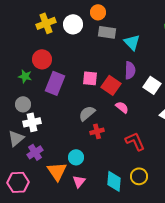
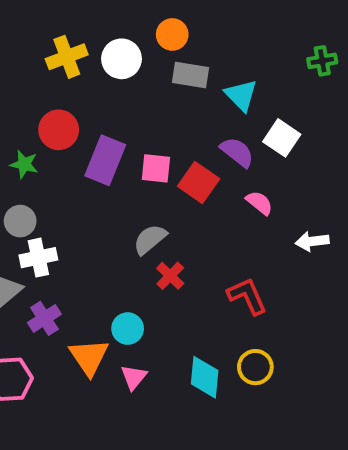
purple semicircle: (130, 70) -> (237, 152), turned -54
purple rectangle: (55, 83) -> (105, 160), moved
white square: (152, 85) -> (282, 138), moved
pink semicircle: (122, 107) -> (259, 203), moved
red cross: (97, 131) -> (170, 276), turned -32

